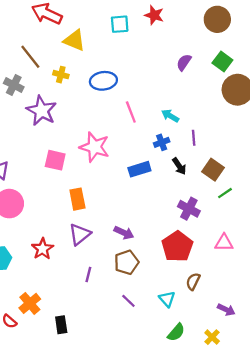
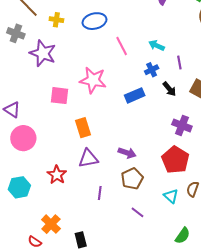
purple triangle: (80, 234) -> (88, 158), turned 35
cyan triangle: (167, 299) -> (171, 196), moved

